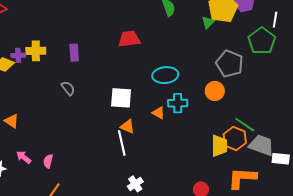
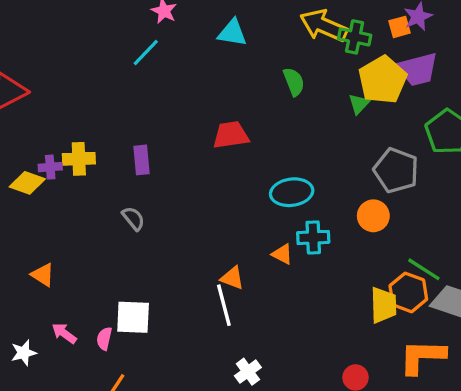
white square: (121, 98) -> (133, 317), moved

